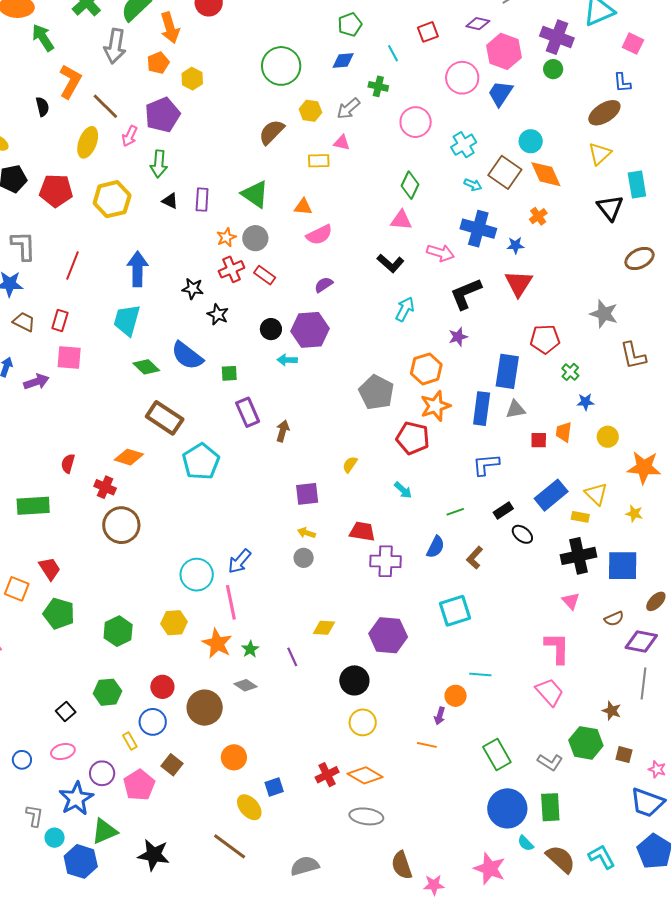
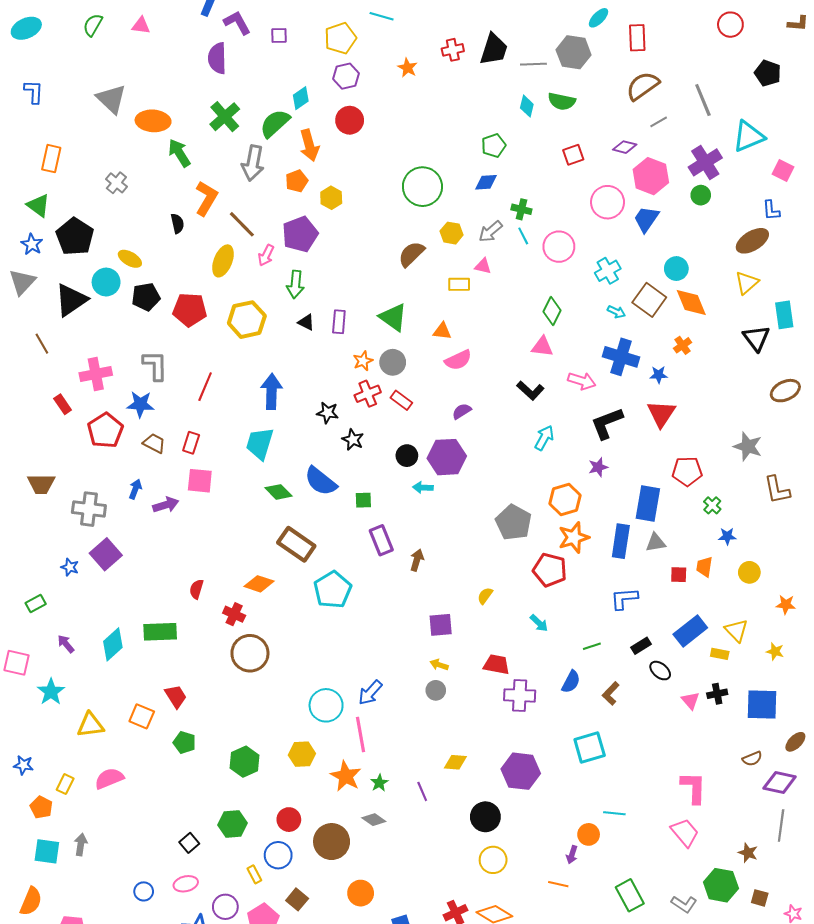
purple cross: (557, 37) -> (705, 162), turned 36
cyan line: (393, 53) -> (523, 236), moved
orange star: (644, 467) -> (786, 605), size x0.6
black cross: (579, 556) -> (717, 694), size x0.6
pink triangle: (571, 601) -> (690, 701), moved
green pentagon: (59, 614) -> (184, 743), size x0.7

